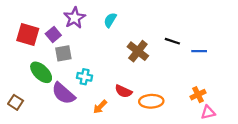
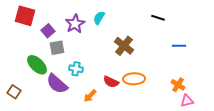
purple star: (74, 18) -> (75, 24), moved
red square: (28, 34) -> (25, 16), moved
black line: (172, 41) -> (158, 18), moved
orange cross: (198, 95) -> (178, 85), turned -32
orange ellipse: (151, 101) -> (134, 79), moved

